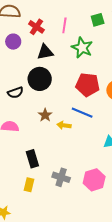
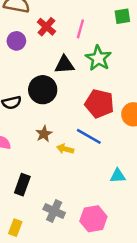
green square: (98, 20) -> (122, 16), moved
black triangle: (45, 52) -> (64, 65), moved
black rectangle: (32, 159) -> (22, 185), turned 30
yellow rectangle: (29, 185) -> (15, 228), moved

